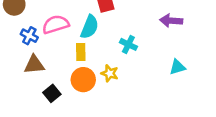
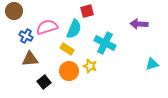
cyan cross: (128, 44) -> (105, 43), size x1.5
yellow rectangle: (81, 52) -> (67, 49), turned -56
cyan triangle: (177, 67) -> (152, 64), moved

